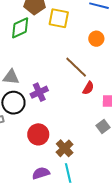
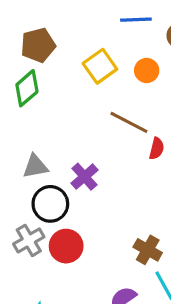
yellow square: (59, 18) -> (100, 66), moved, turned -30
red circle: (38, 134) -> (66, 246), moved

